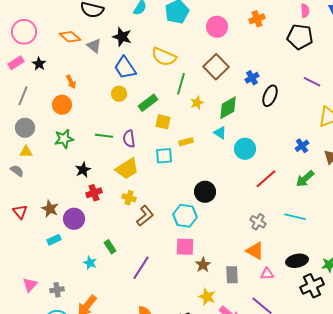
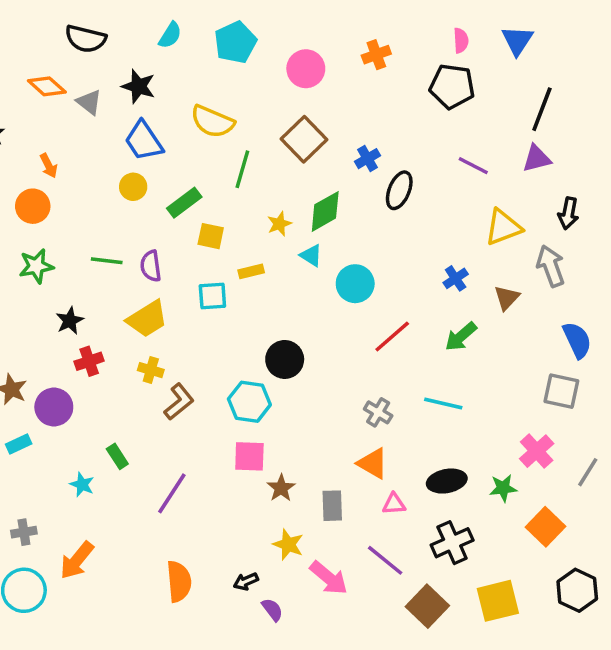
yellow star: (197, 103) -> (279, 224), moved
black cross: (312, 286) -> (452, 543), moved

